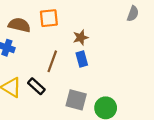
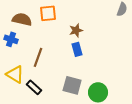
brown line: (52, 61) -> (38, 57), moved
black rectangle: (36, 86) -> (34, 87), moved

